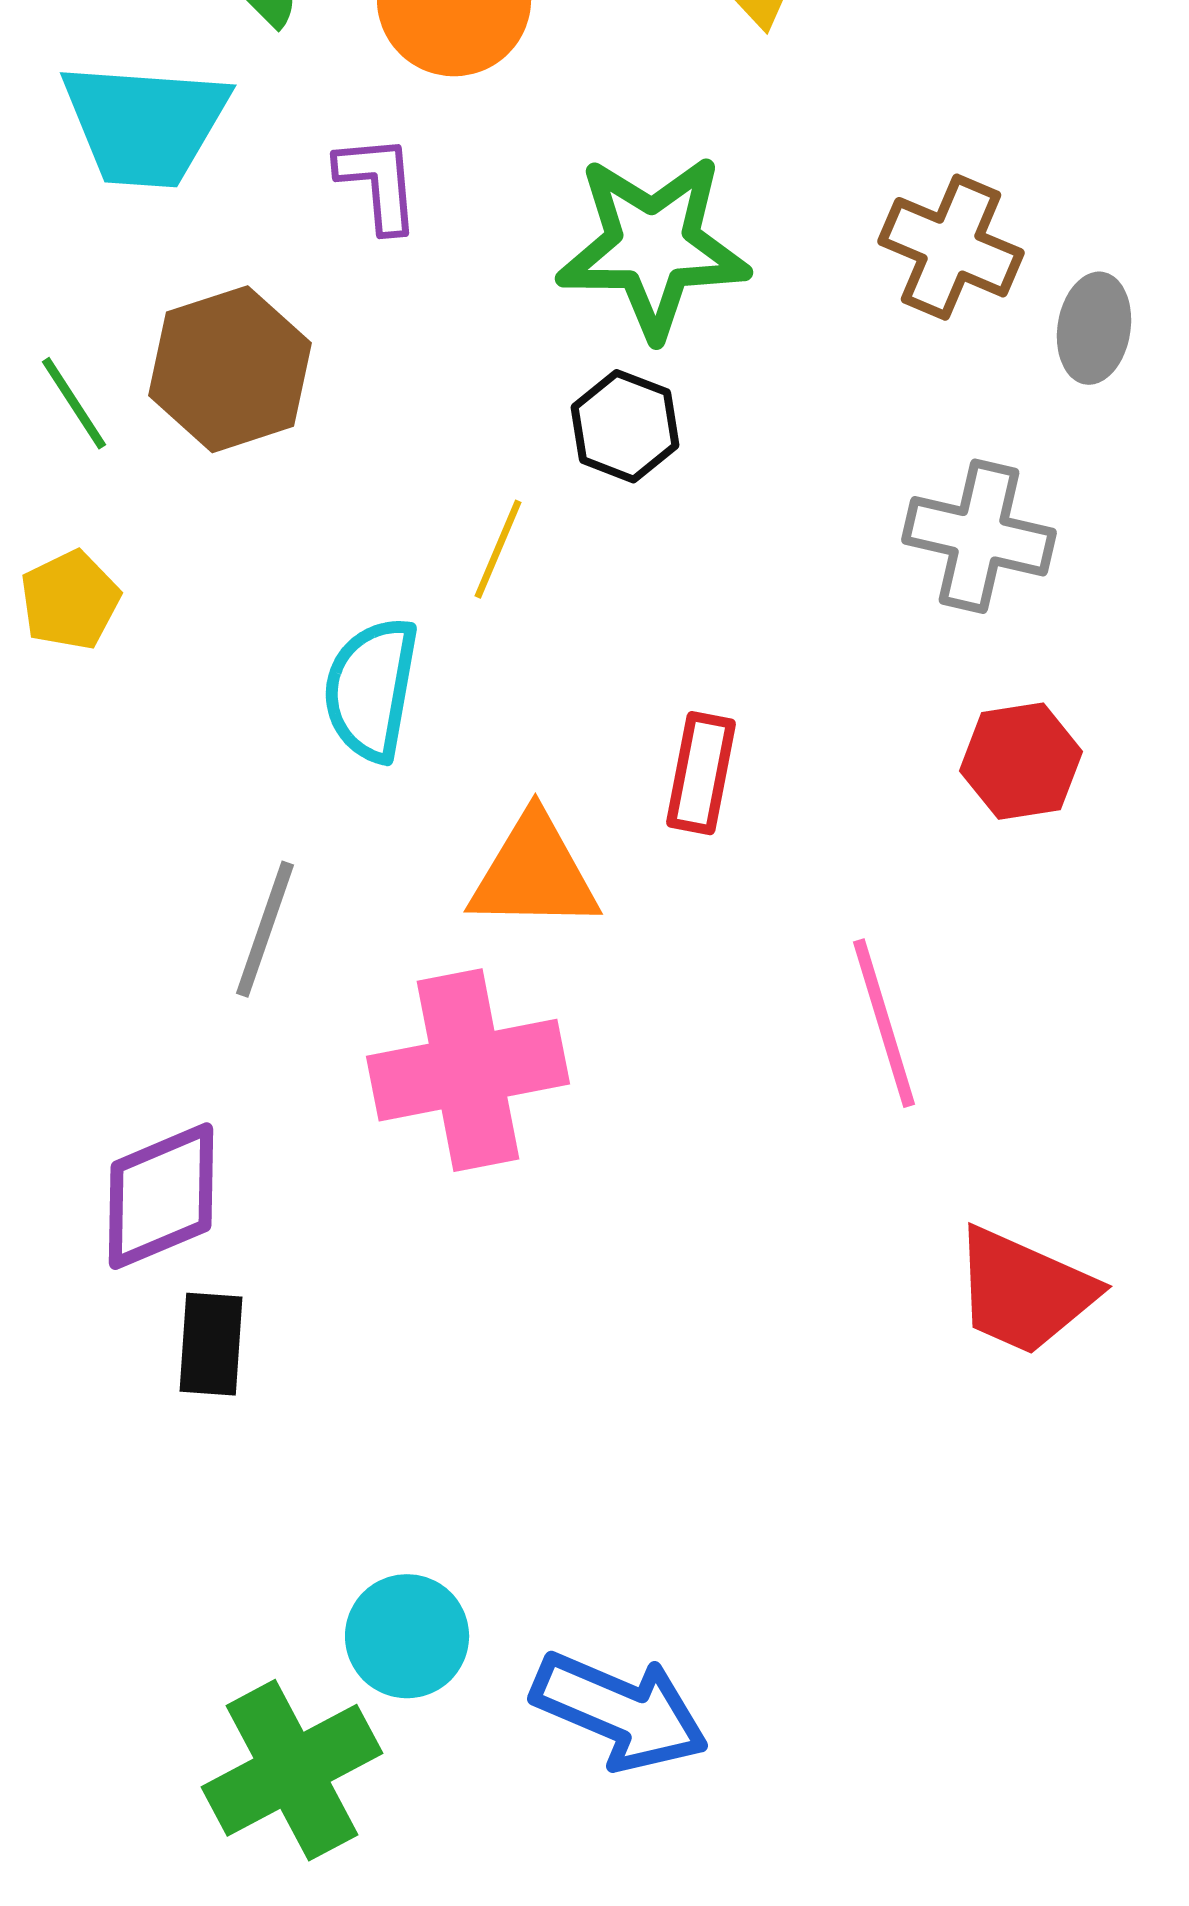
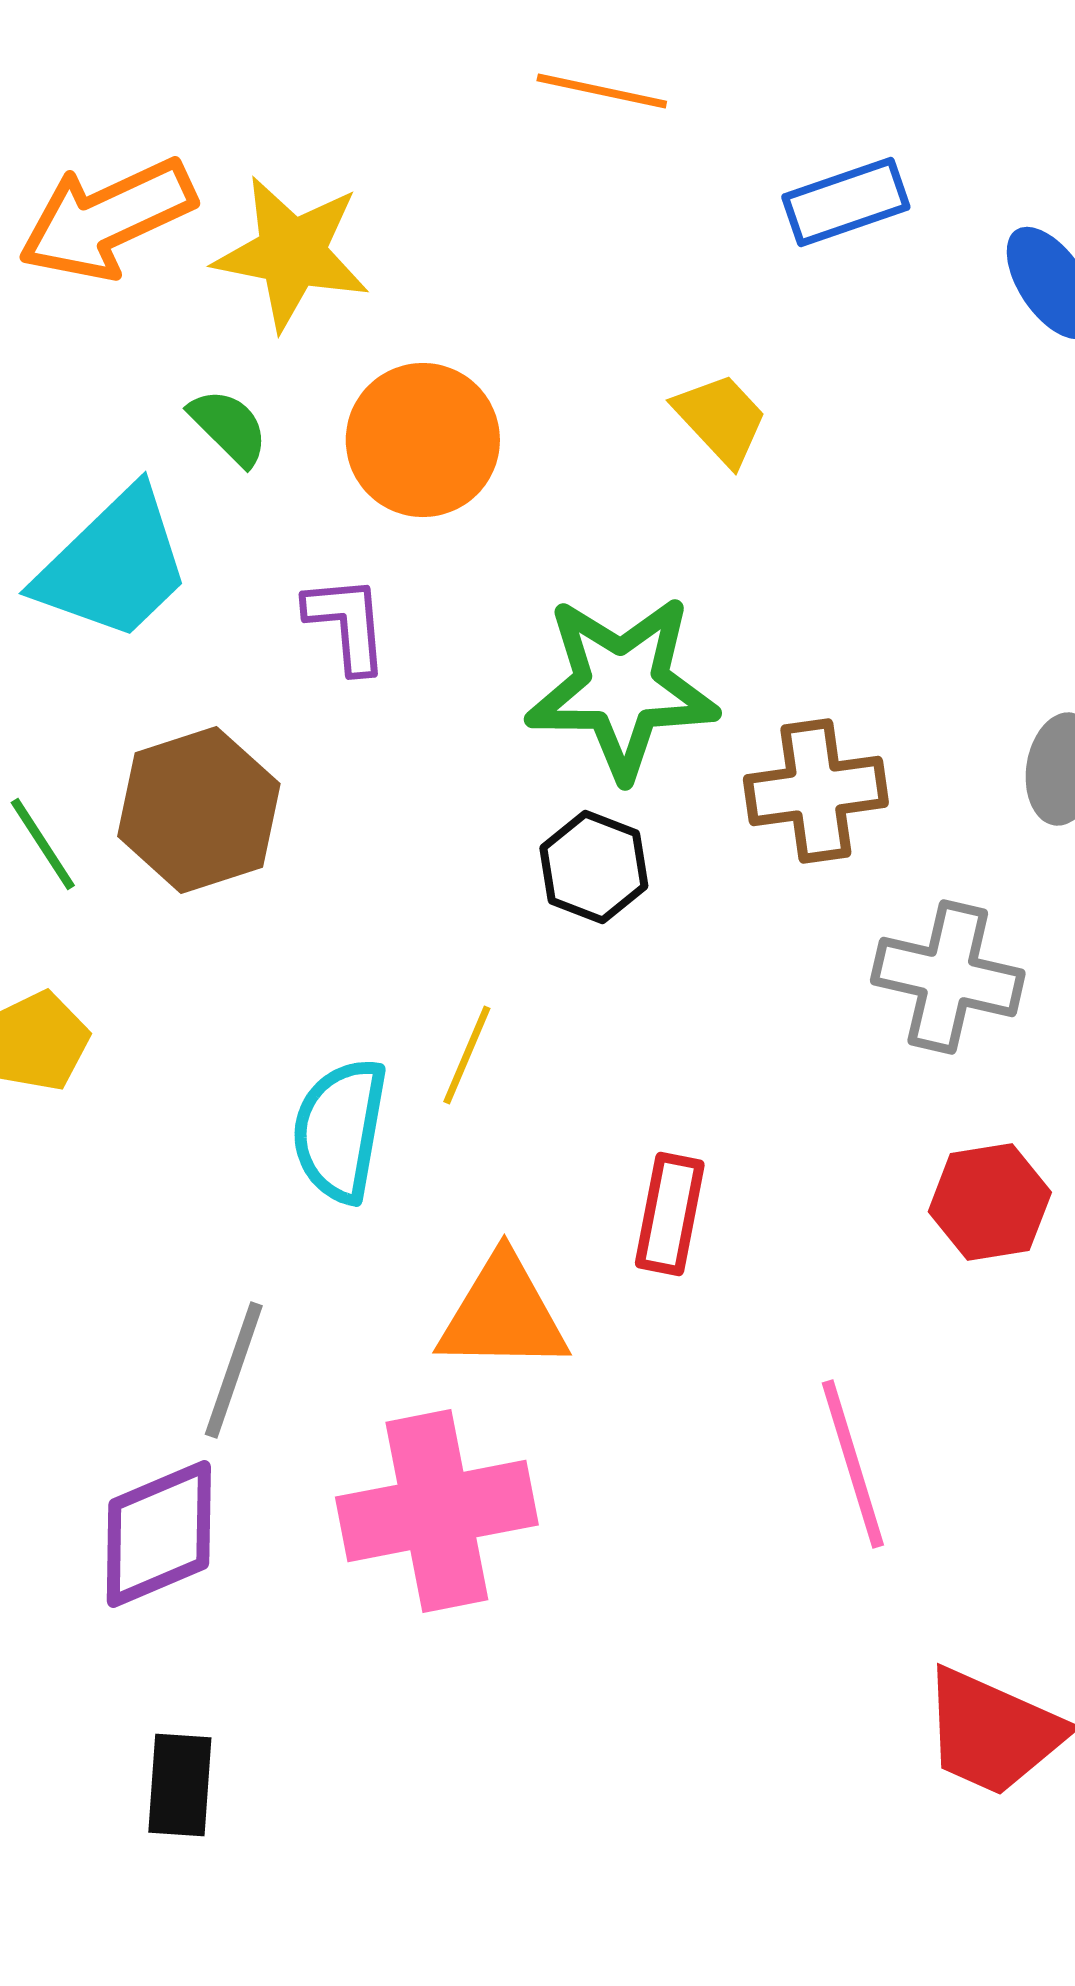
cyan trapezoid: (145, 124) -> (114, 565), turned -48
brown cross: (951, 247) -> (816, 791), moved, turned -31
yellow line: (498, 549) -> (467, 1055), moved
purple diamond: (161, 1196) -> (159, 1534), moved

